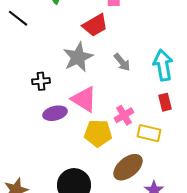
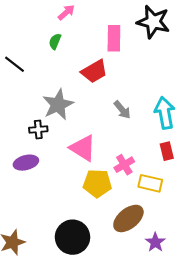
gray star: (78, 57) -> (58, 105), moved
purple ellipse: (55, 113) -> (26, 163), moved

